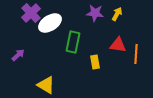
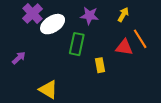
purple star: (95, 13) -> (89, 16), moved
orange line: (136, 54) -> (140, 39), moved, turned -36

